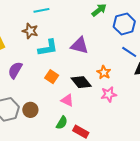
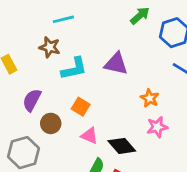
black diamond: (81, 82) -> (122, 146), moved
pink triangle: (67, 100) -> (89, 136), moved
brown circle: (30, 110) -> (51, 123), moved

